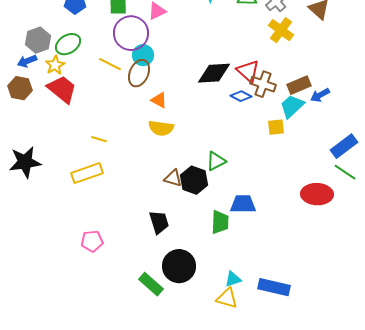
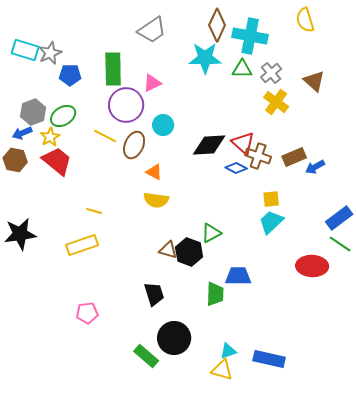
cyan circle: (143, 55) -> (163, 125), moved
cyan trapezoid: (292, 106) -> (271, 222), moved

